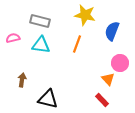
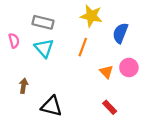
pink semicircle: (13, 38) -> (14, 41), turned 88
cyan triangle: (41, 45) -> (44, 48), turned 42
orange triangle: (108, 79) -> (106, 72), moved

